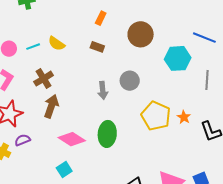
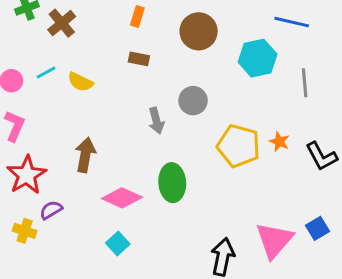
yellow semicircle: (56, 43) -> (80, 82), moved
brown cross: (44, 79) -> (62, 23), moved

